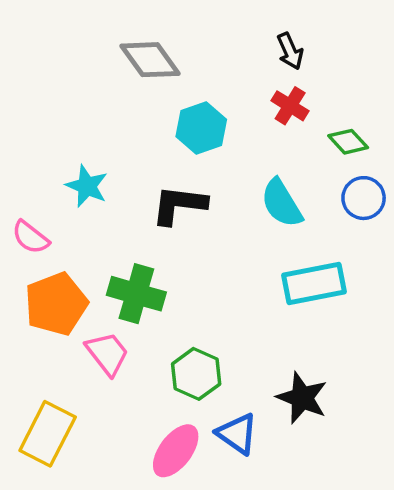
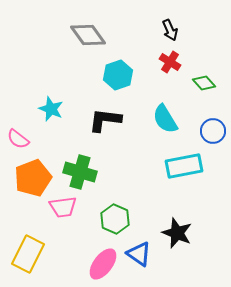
blue circle: (364, 198) -> (213, 131), moved
pink trapezoid: (107, 353) -> (63, 207), turned 120

